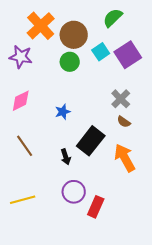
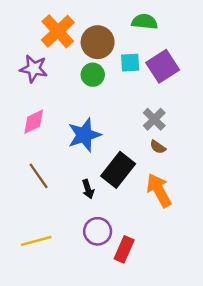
green semicircle: (113, 18) -> (145, 22), turned 50
cyan square: (101, 52) -> (130, 63), turned 30
blue star: (63, 112) -> (84, 135), size x1.8

